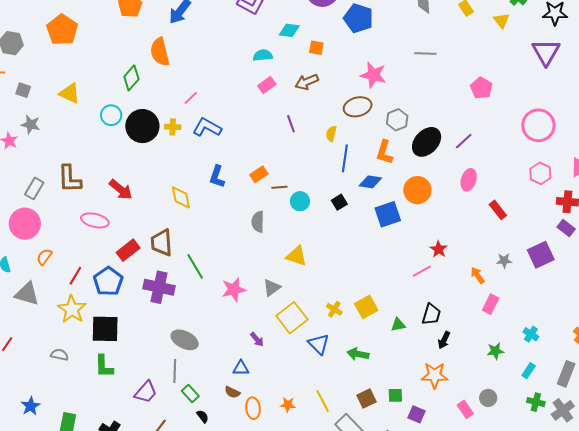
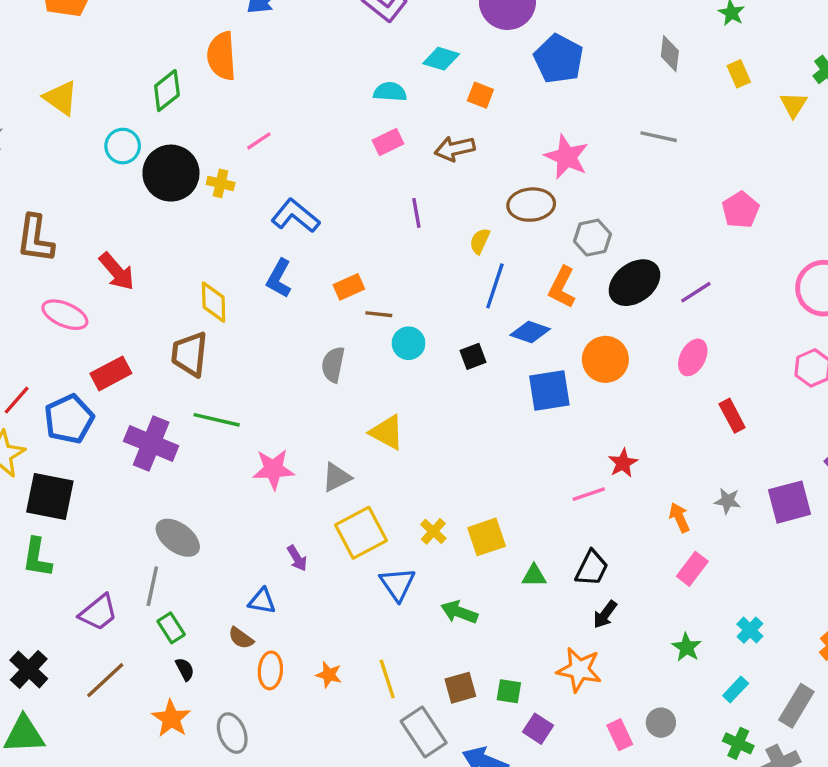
blue L-shape: (207, 127) -> (295, 216), moved
brown trapezoid: (161, 243) -> (190, 354), moved
green line: (195, 266) -> (217, 420), turned -56
green star: (495, 351) -> (687, 647), turned 30

